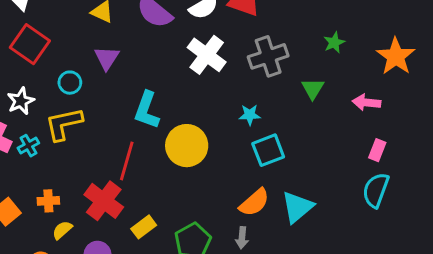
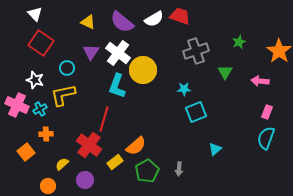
white cross: (207, 55) -> (118, 53), moved
white star: (21, 101) -> (35, 80), turned -30
yellow circle: (187, 146) -> (143, 70), moved
orange cross: (48, 201) -> (46, 134), moved
orange semicircle: (254, 202) -> (136, 146), moved
cyan triangle: (297, 207) -> (215, 149), size x0.6

